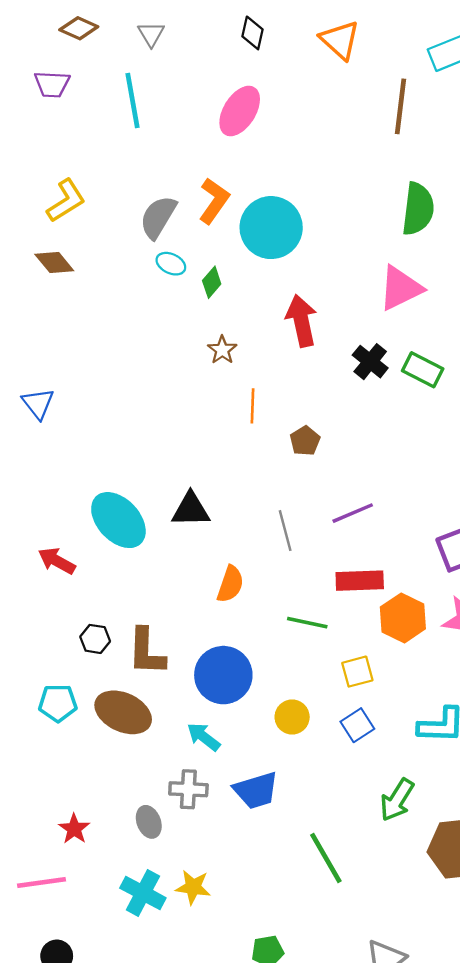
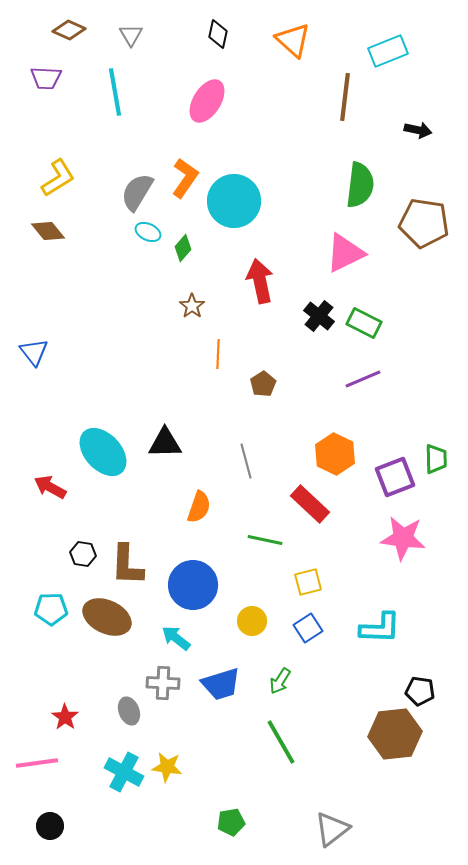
purple line: (353, 513) -> (363, 379), moved
red rectangle: (360, 581) -> (310, 504), turned 45
orange hexagon: (403, 618) -> (335, 454), moved
green arrow: (397, 800) -> (280, 681), moved, size x0.7

